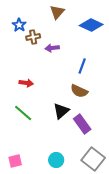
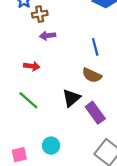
purple arrow: (52, 48) -> (48, 36), moved
blue line: (82, 66) -> (95, 47), turned -35
cyan circle: (56, 160) -> (51, 146), moved

